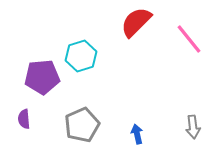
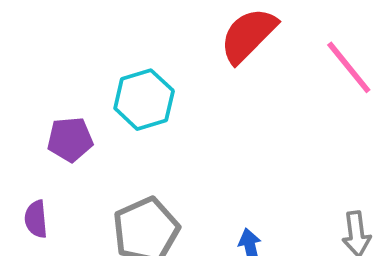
purple pentagon: (42, 77) -> (70, 139), size x0.7

